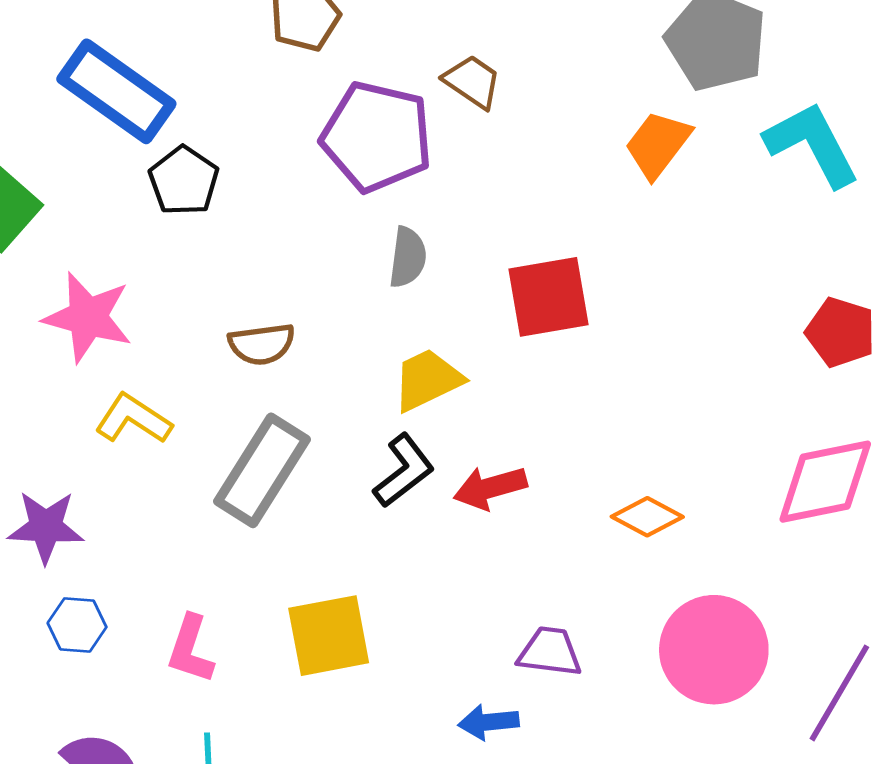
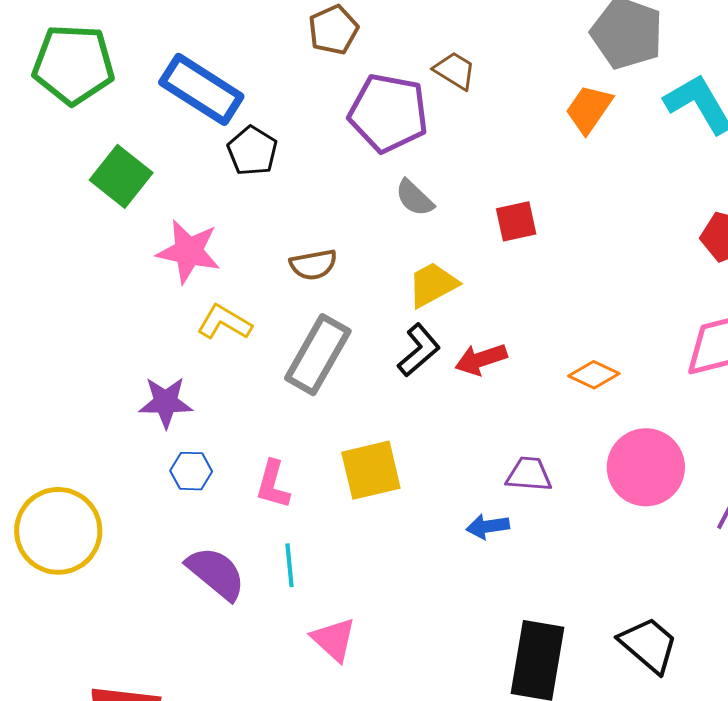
gray semicircle: (408, 257) -> (414, 198), turned 129
red square: (548, 297) -> (516, 221), size x0.7

